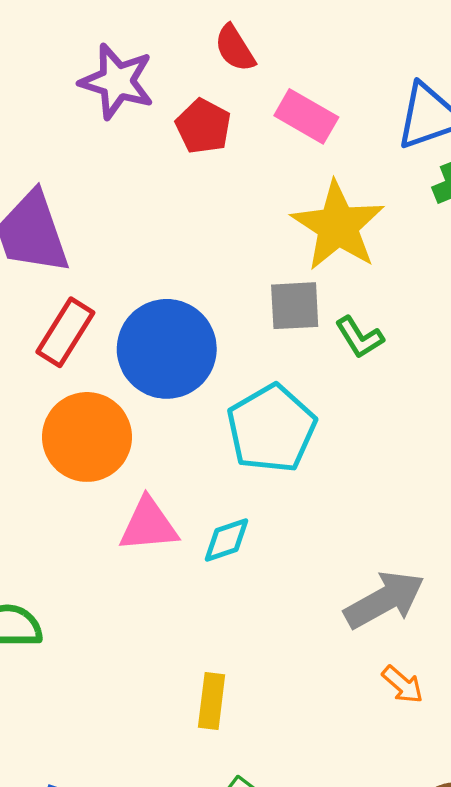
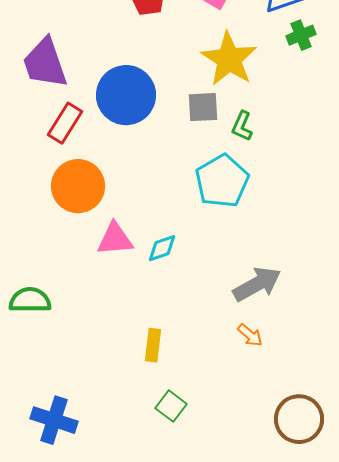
green L-shape: (359, 337) -> (242, 126), turned 56
blue circle: (167, 349) -> (126, 95), moved
cyan pentagon: (271, 429) -> (222, 181), moved
orange arrow: (403, 684) -> (250, 335), moved

